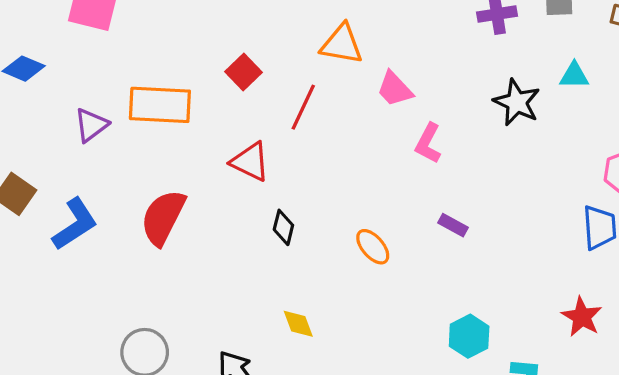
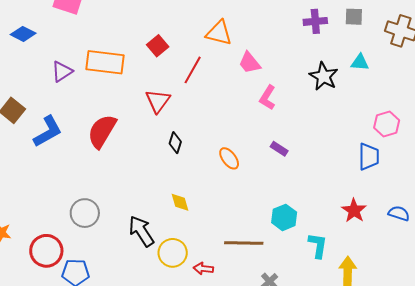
red triangle: (250, 162) -> (158, 101), turned 36

